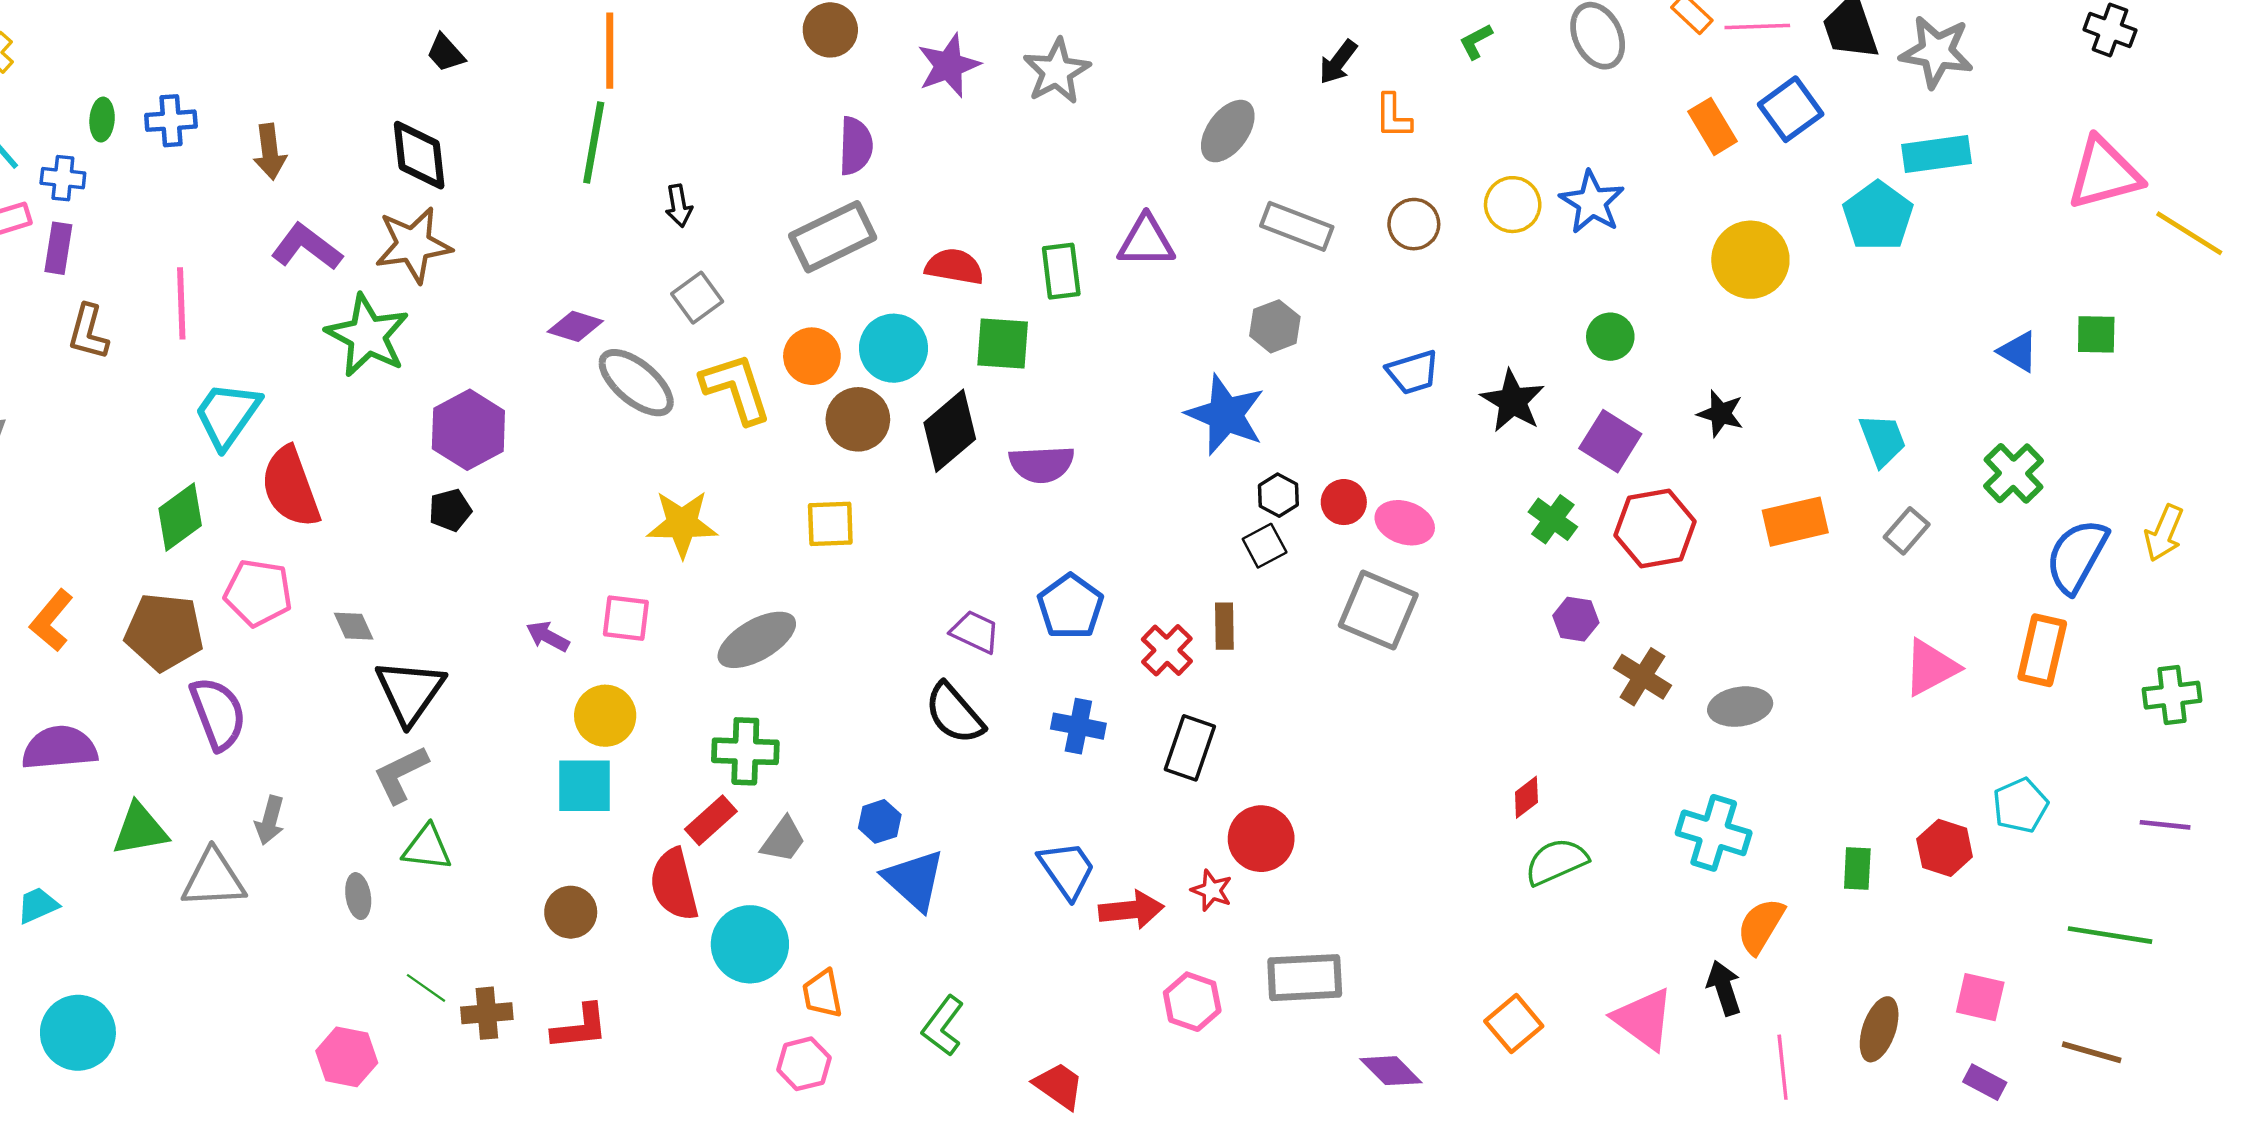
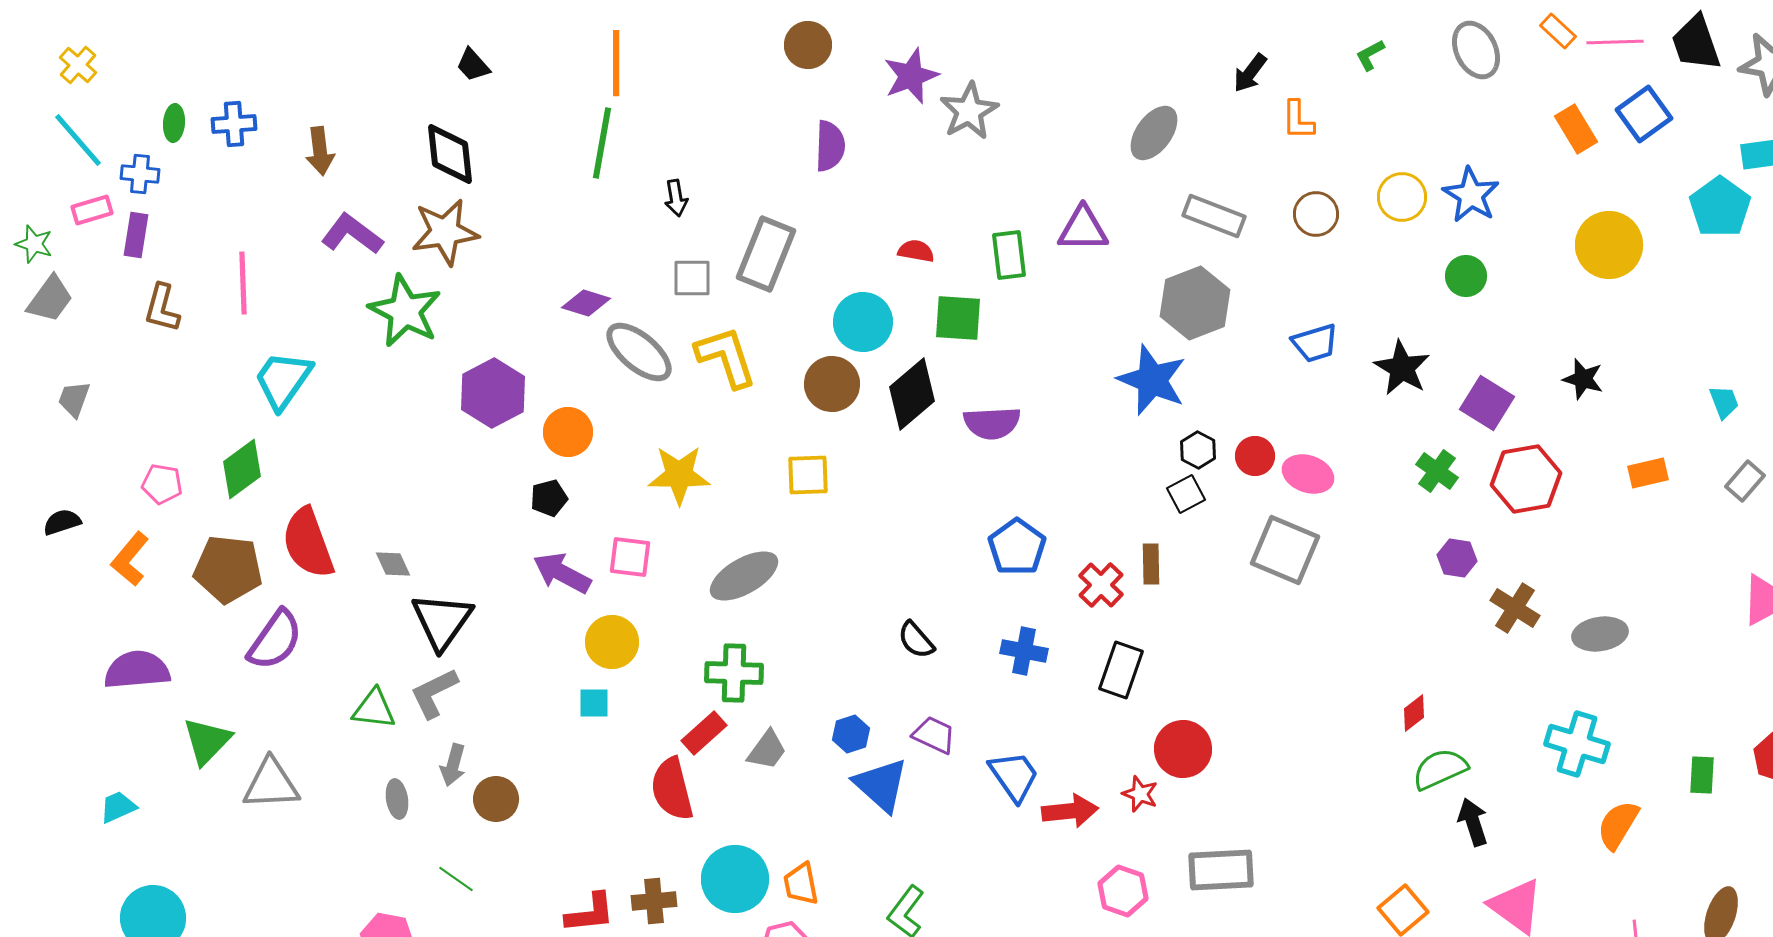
gray star: (1057, 71) -> (969, 111), moved
gray rectangle: (833, 237) -> (766, 254), moved, turned -42
red semicircle: (954, 267) -> (916, 251), size x0.7
gray square: (697, 298) -> (692, 278), turned 36
gray hexagon: (1275, 326) -> (1195, 303), size x1.6
green circle: (1610, 337) -> (1466, 276), moved
orange circle: (812, 356) -> (568, 432), moved
cyan trapezoid: (1883, 440) -> (1724, 402), size x0.7
red semicircle: (290, 487) -> (308, 543), moved
black pentagon: (450, 510) -> (549, 498), moved
orange rectangle: (1795, 522) -> (1648, 473), size x0.7
pink pentagon: (258, 593) -> (162, 484), moved, size x0.7
purple trapezoid: (975, 632) -> (934, 735), moved
purple arrow: (548, 636) -> (562, 573), size x1.5
purple semicircle: (218, 713) -> (275, 640), turned 56
black semicircle: (954, 713) -> (916, 640), size x0.7
cyan square: (585, 786) -> (594, 703), size x0.6
gray arrow: (270, 820) -> (453, 765), moved
green triangle: (140, 829) -> (207, 741), turned -36
green triangle: (427, 848) -> (374, 709), moved
brown circle: (571, 912) -> (496, 799), moved
cyan circle: (750, 944) -> (735, 879), moved
black arrow: (1724, 988) -> (1473, 822), moved
brown cross: (487, 1013) -> (654, 901), moved

